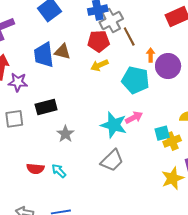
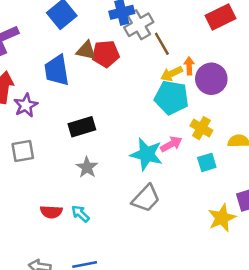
red pentagon: (99, 41) -> (106, 54), moved
brown triangle: (63, 52) -> (86, 51), moved
yellow arrow: (99, 65) -> (172, 74), moved
purple star: (18, 82) -> (26, 105), turned -30
black rectangle: (46, 107) -> (82, 127), moved
yellow cross: (172, 141) -> (201, 128), moved, turned -36

